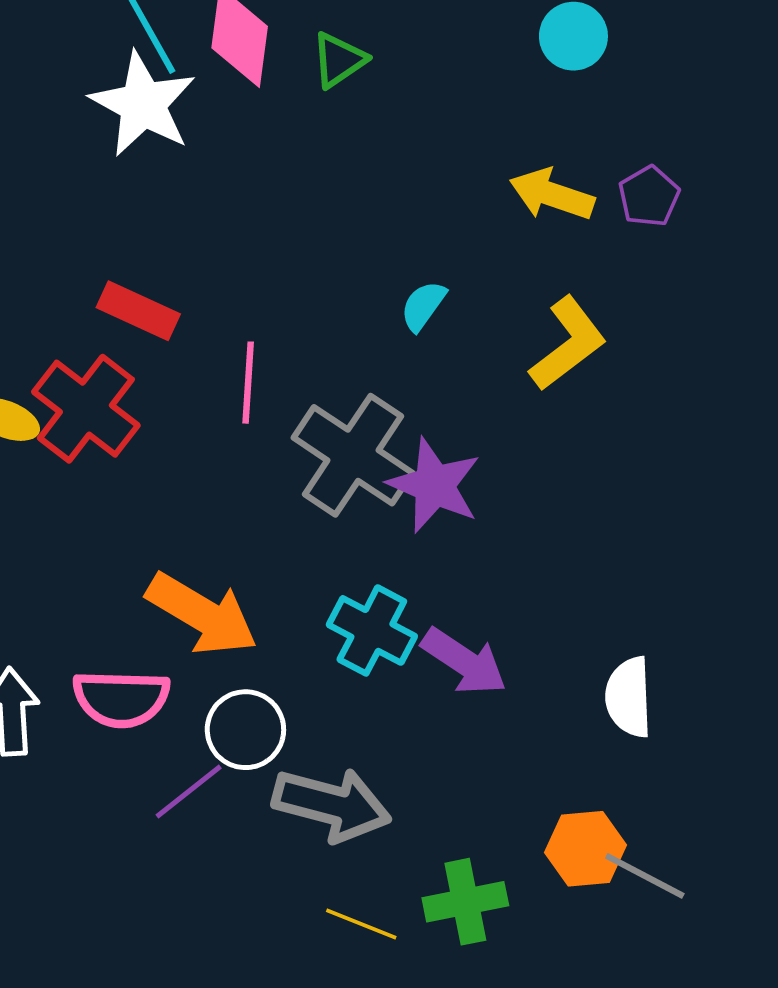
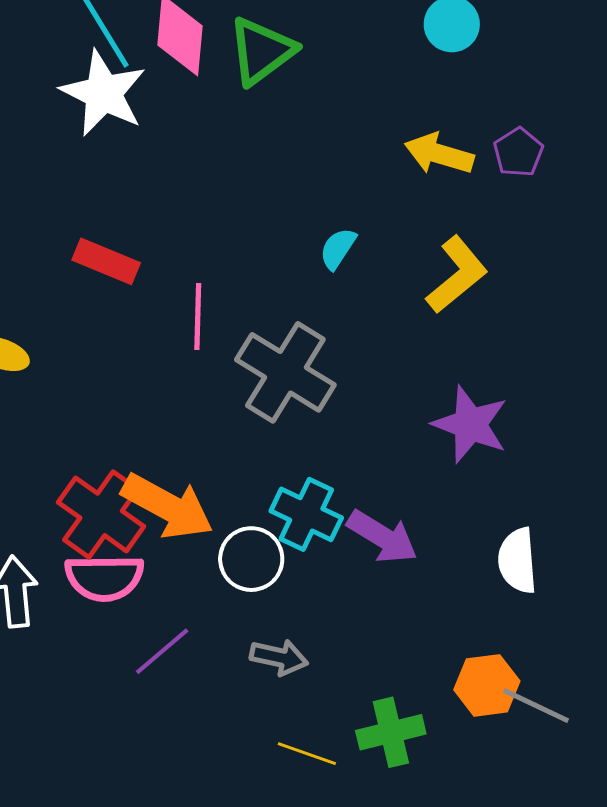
green triangle: (339, 60) -> (261, 51), size x1.5
red cross: (86, 409) -> (101, 514), moved
purple star: (434, 485) -> (470, 424), moved
white circle: (245, 730) -> (251, 559), moved
gray arrow: (332, 805) -> (279, 657), size x0.6

